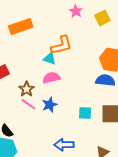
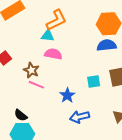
pink semicircle: (51, 78) -> (53, 54), turned 36
blue star: (50, 105) -> (67, 95), moved

